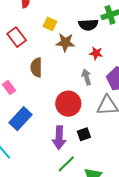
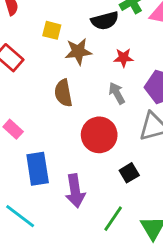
brown semicircle: (36, 67) -> (63, 93), moved
blue rectangle: (20, 119) -> (38, 169), turned -40
purple arrow: (59, 138) -> (75, 191), moved

